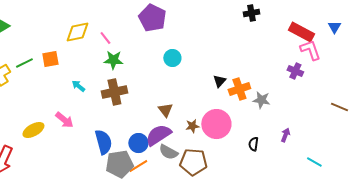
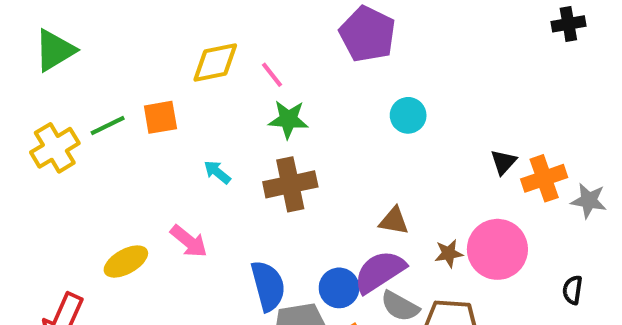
brown triangle: (165, 110) -> (394, 221), turned -42

